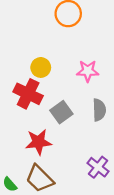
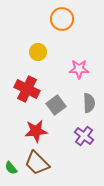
yellow circle: (41, 67) -> (38, 52), moved
purple cross: (98, 167) -> (84, 136), moved

